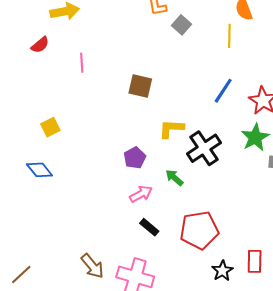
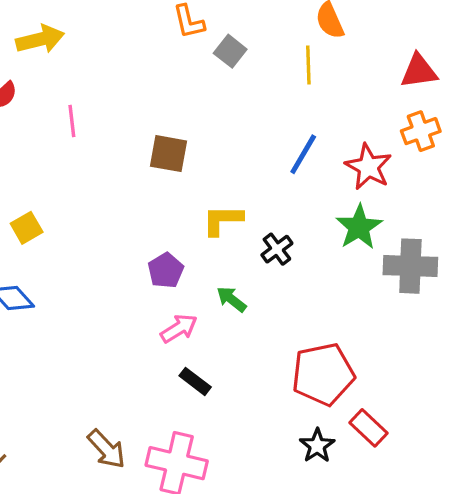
black cross: (204, 148) -> (277, 249), size x0.6
red pentagon: (199, 230) -> (323, 374), moved
red rectangle: (255, 261) -> (369, 428), turned -45

